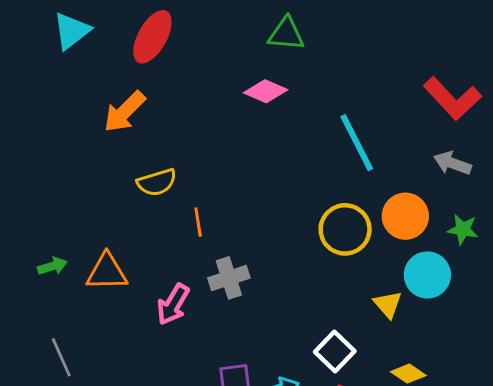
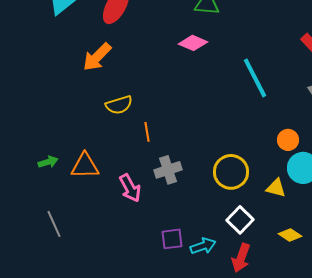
orange circle: (405, 216) -> (288, 140), moved, size x0.7
yellow circle: (345, 229) -> (231, 172), moved
pink arrow: (173, 304) -> (130, 188), turned -60
yellow triangle: (388, 304) -> (276, 188), turned -35

